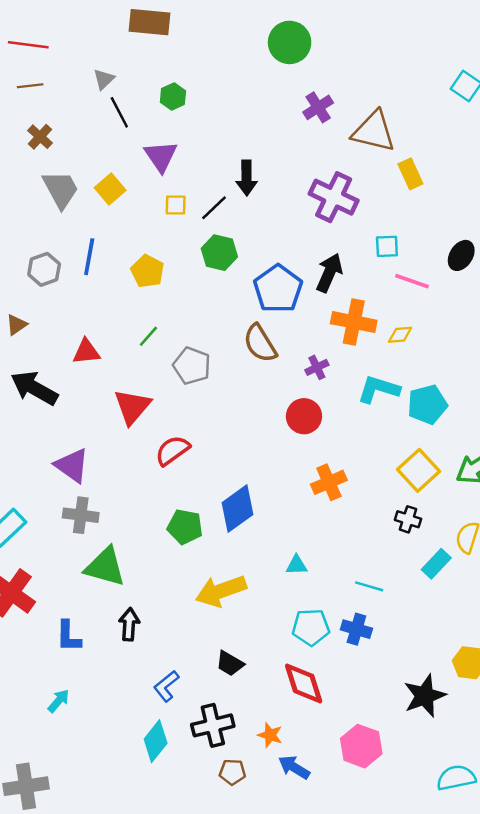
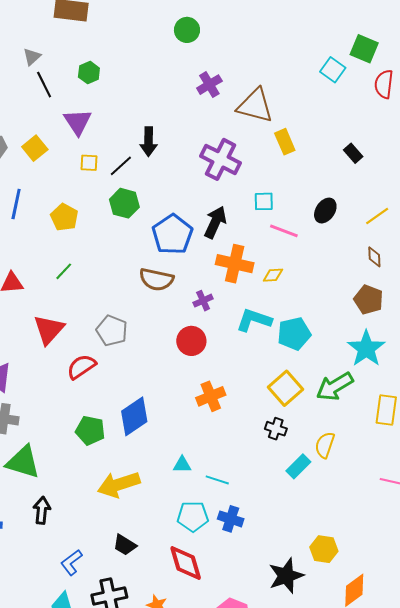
green circle: (290, 42) -> (187, 30), size x0.7
brown semicircle: (260, 343) -> (156, 279), turned -48
gray pentagon: (192, 366) -> (112, 331), moved
cyan line: (369, 586) -> (217, 480), moved

